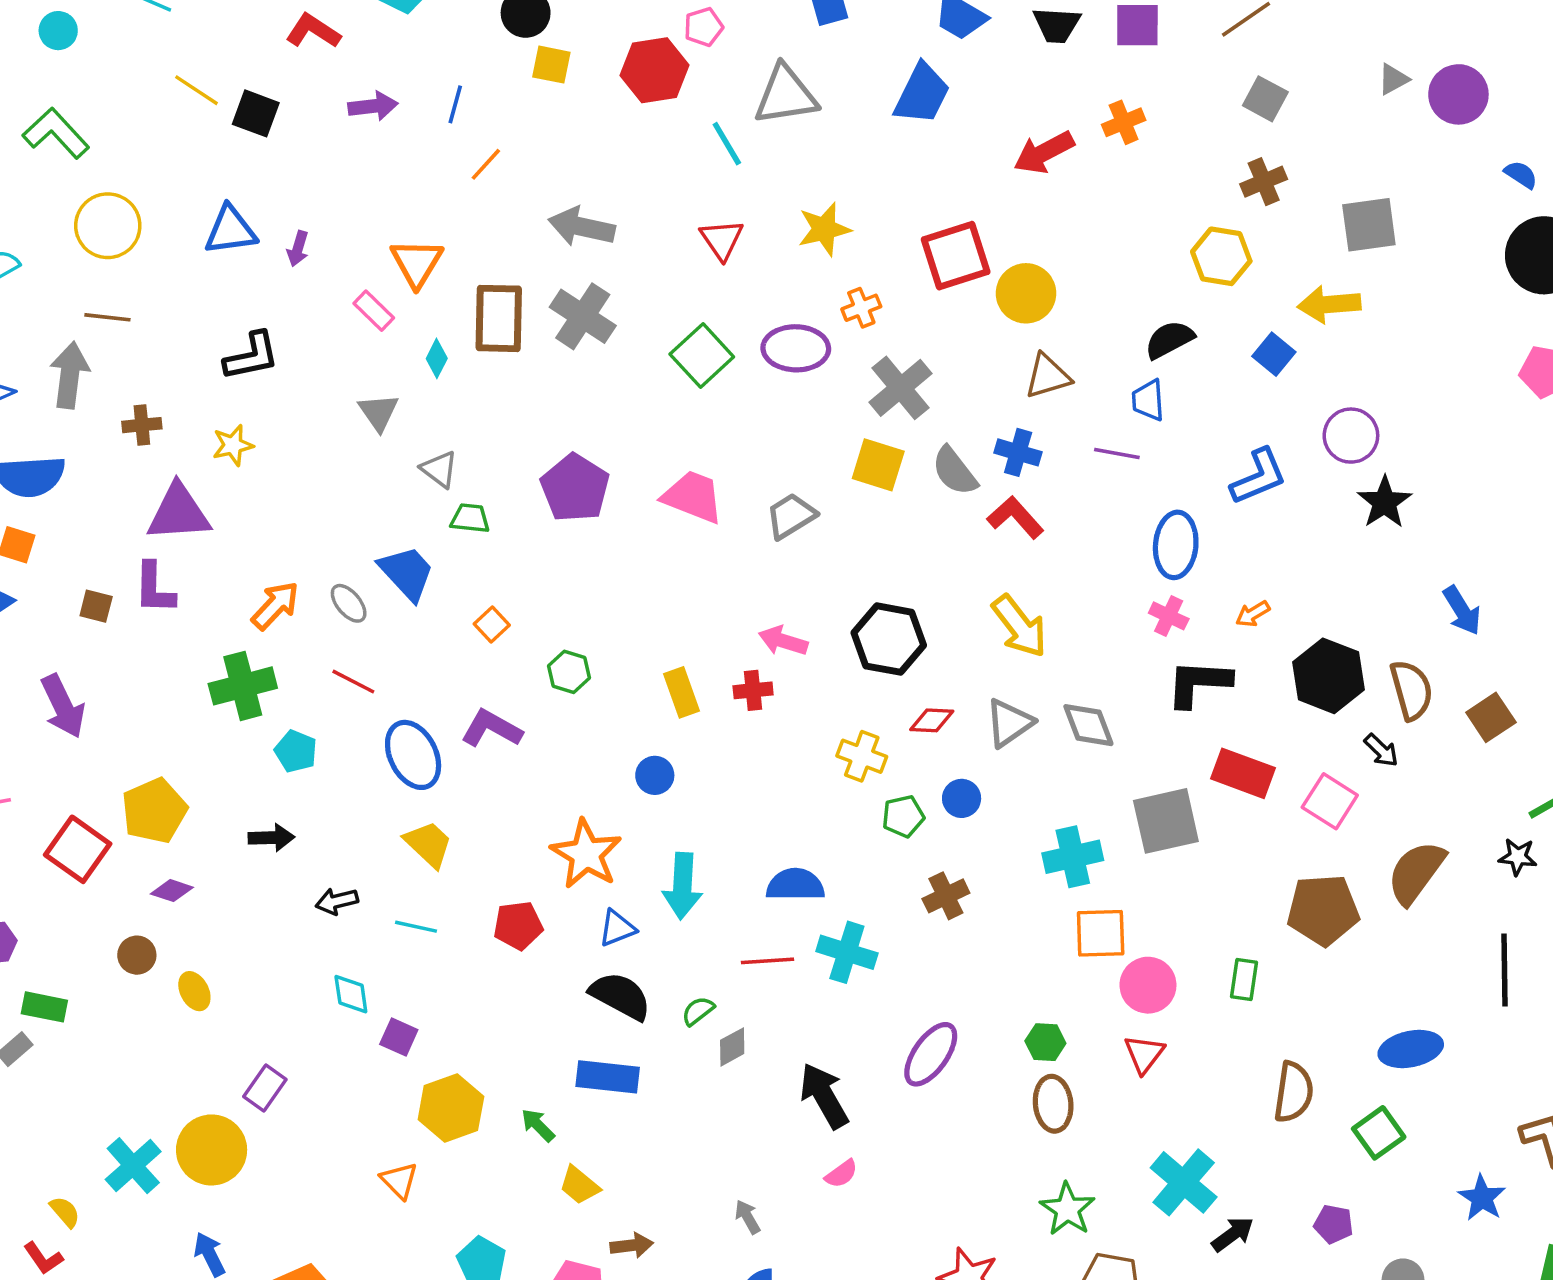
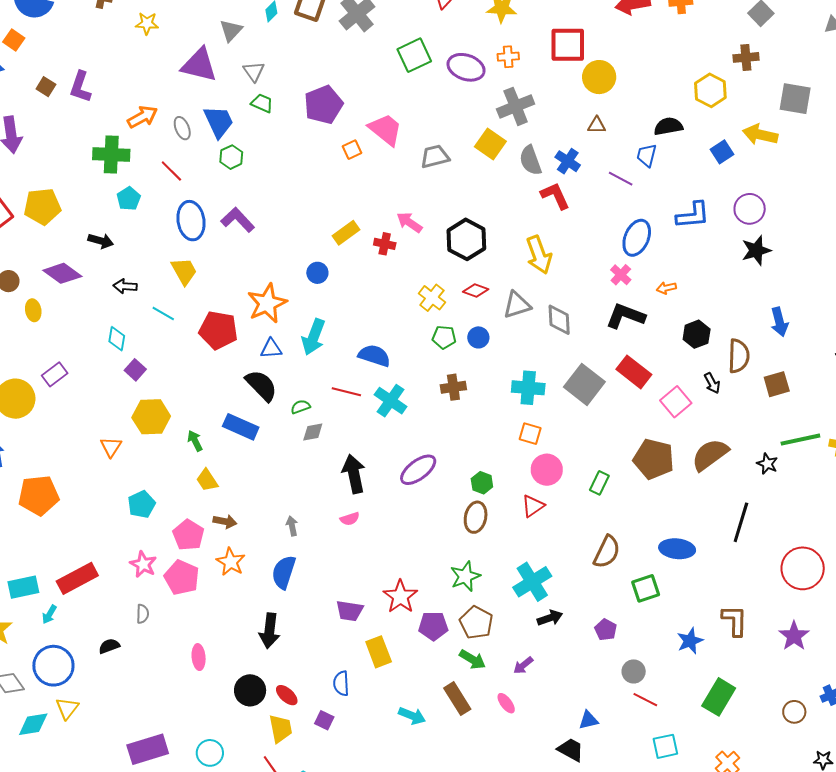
brown triangle: (1048, 376) -> (597, 125), size x0.7
purple triangle: (179, 513) -> (199, 65), moved
orange square: (492, 624) -> (352, 150), moved
green hexagon: (569, 672) -> (231, 157), moved
black hexagon: (1329, 676) -> (697, 334), size x0.7
yellow rectangle: (682, 692) -> (346, 233), turned 56
gray square: (1166, 821) -> (584, 384), turned 33
purple diamond: (172, 891) -> (62, 273), moved, size x1.6
red pentagon: (518, 925) -> (218, 330), size x1.4
orange square: (1101, 933) -> (530, 434), size x0.7

